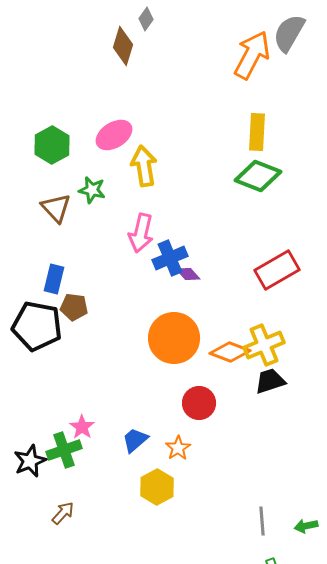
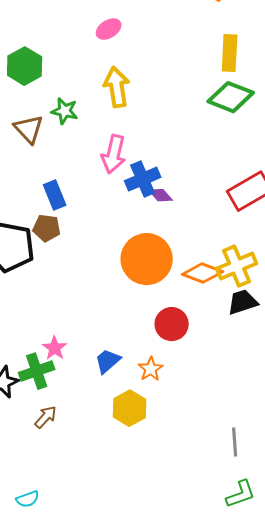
pink ellipse: (114, 135) -> (109, 29), moved, size x0.7
blue rectangle: (54, 279) -> (55, 195), moved, turned -36
brown arrow: (63, 513) -> (46, 417), moved

